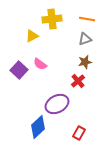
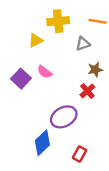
gray triangle: (85, 39) -> (83, 44), moved
red rectangle: (79, 133) -> (80, 154), moved

